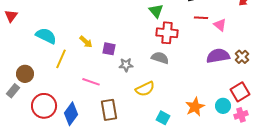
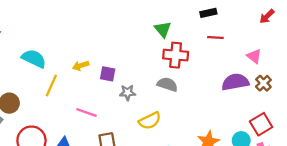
pink triangle: (220, 25) -> (254, 56), moved
yellow arrow: (86, 42) -> (81, 66), turned 120

